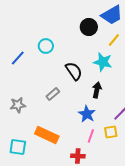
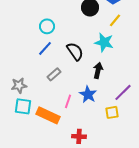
blue line: (18, 58) -> (45, 48), moved
pink line: (91, 136) -> (68, 101), moved
cyan square: (18, 147) -> (23, 106), moved

